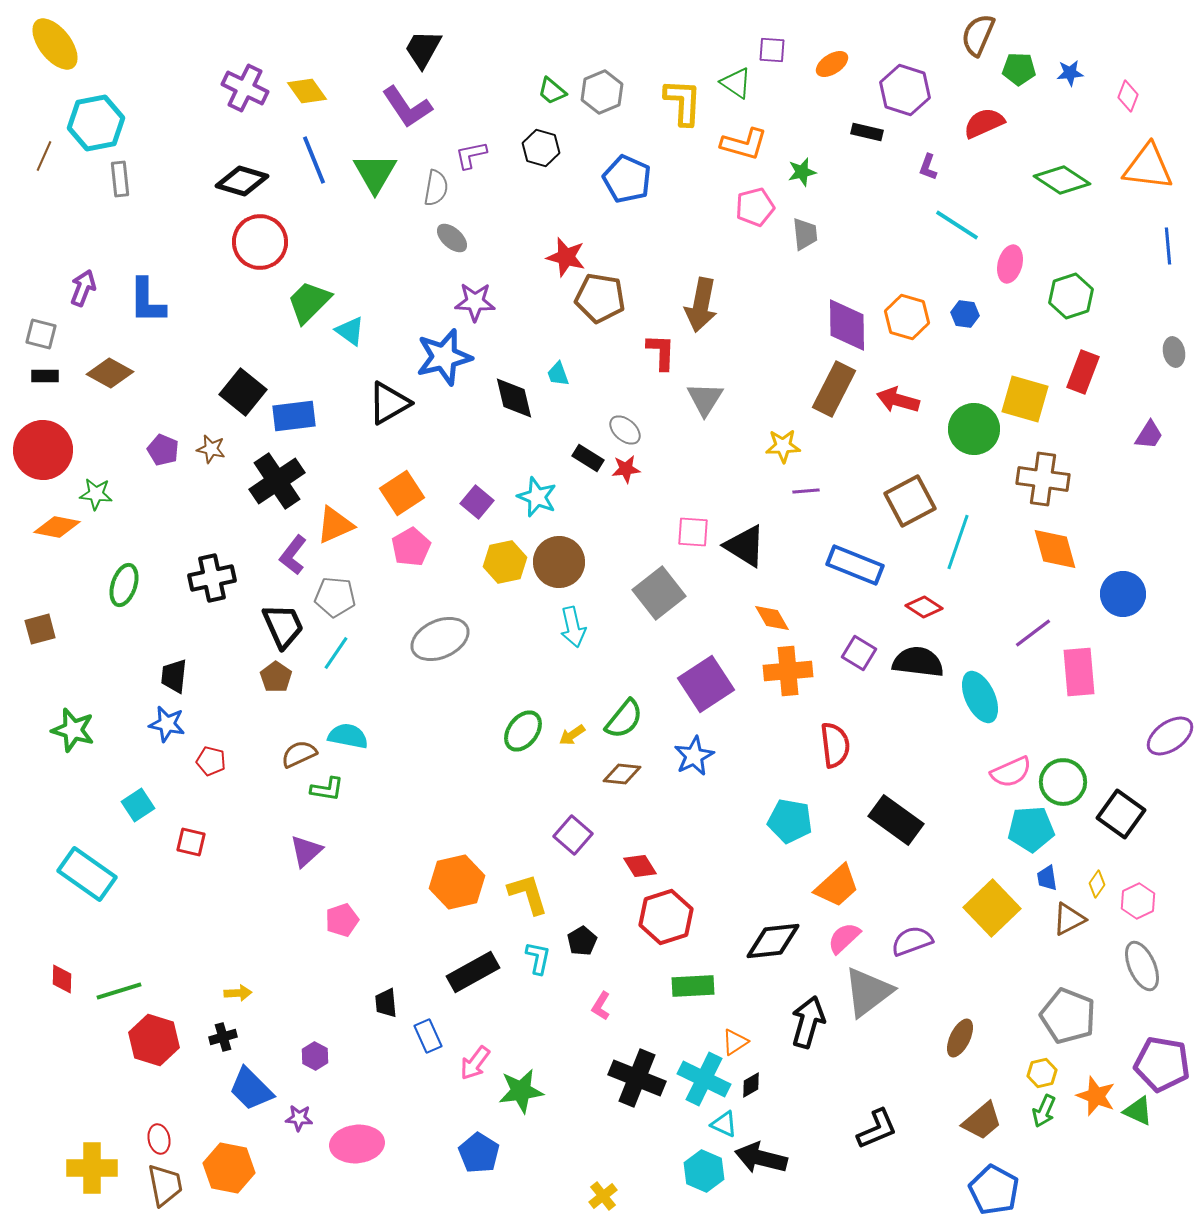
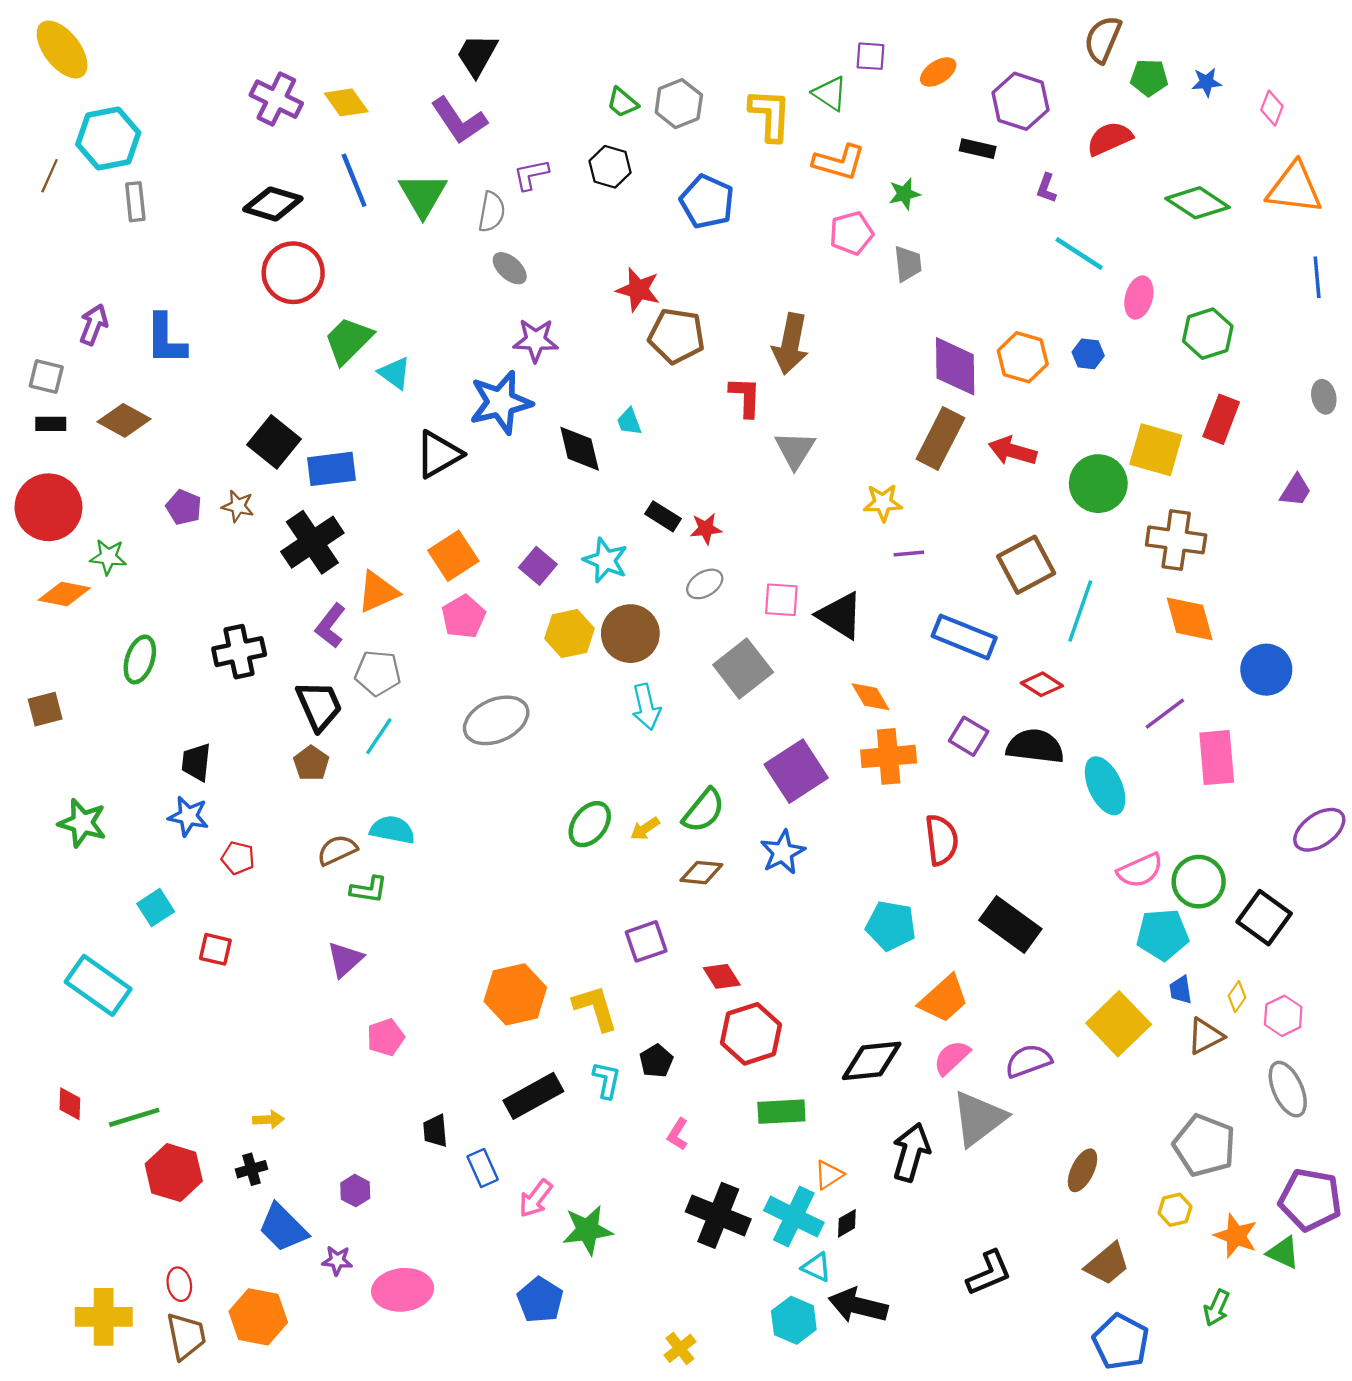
gray ellipse: (625, 430) -> (705, 584), moved, turned -72
purple square: (573, 835) -> (646, 941), turned 30
green arrow: (1044, 1111) -> (1217, 1308), moved

